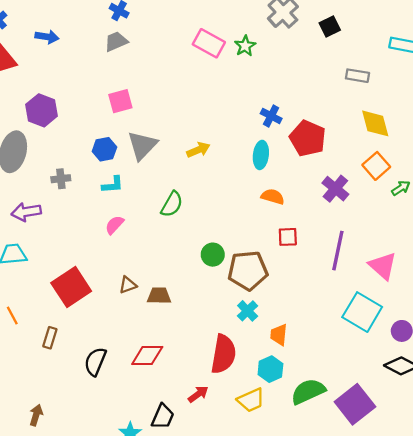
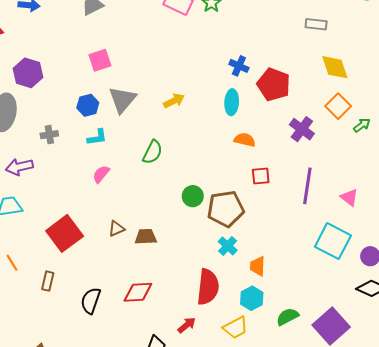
pink triangle: (383, 266) -> (349, 197), size x0.7
green semicircle: (308, 391) -> (288, 317), size x0.7

